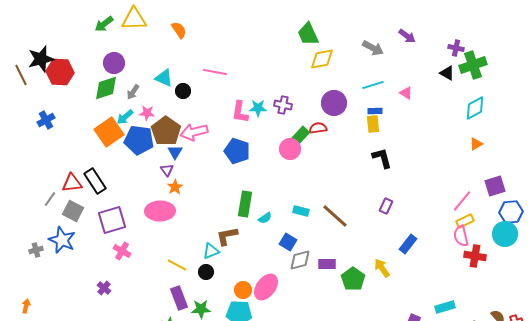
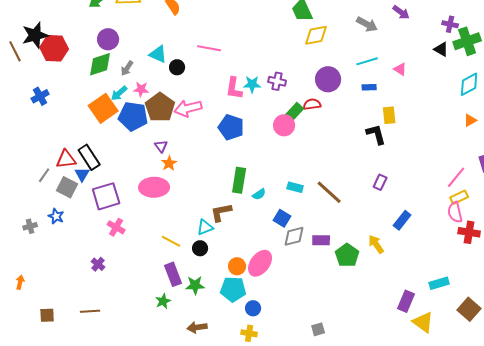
yellow rectangle: (373, 124) -> (389, 115), moved
blue triangle: (175, 152) -> (82, 174), moved
blue star: (62, 240) -> (56, 216), size x0.6

